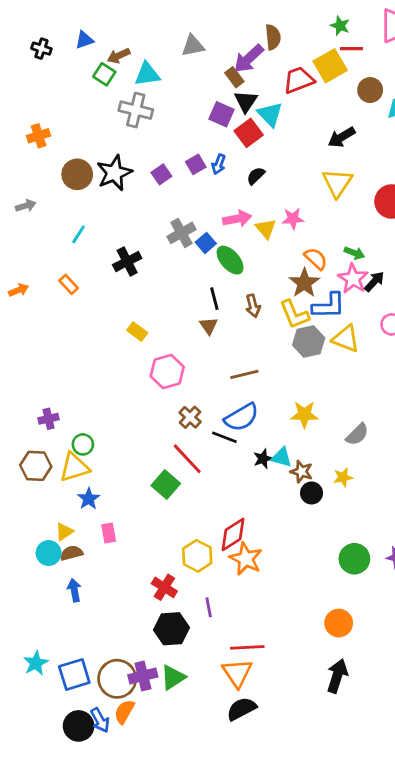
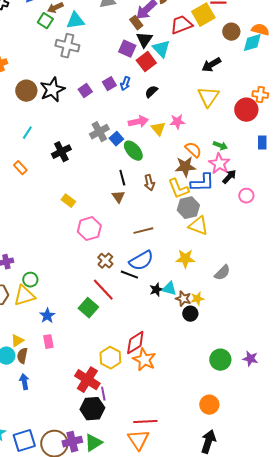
black arrow: (374, 282) -> (229, 177), moved
brown star: (304, 283) -> (185, 167), turned 30
yellow triangle: (346, 339) -> (198, 226), moved
yellow star: (343, 477) -> (197, 299), moved
blue star: (89, 499) -> (47, 316), moved
brown semicircle: (71, 553) -> (22, 356), turned -63
red cross: (164, 587) -> (87, 380), size x1.4
purple line: (209, 607) -> (103, 394), moved

